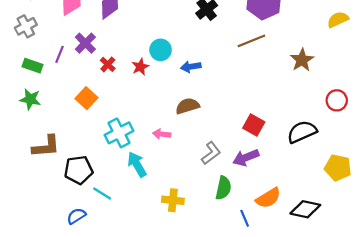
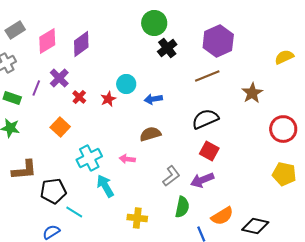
red circle: (337, 100) -> (283, 129), size x1.4
black semicircle: (302, 132) -> (205, 119), moved
yellow pentagon: (338, 168) -> (284, 174), moved

